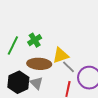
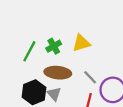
yellow triangle: (61, 55) -> (81, 43), moved

